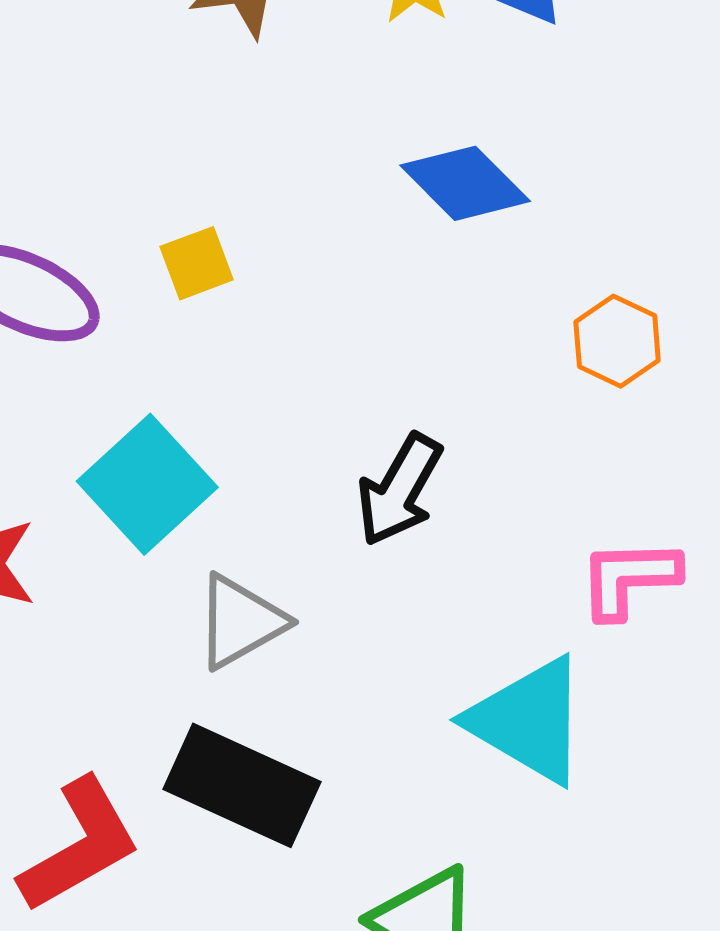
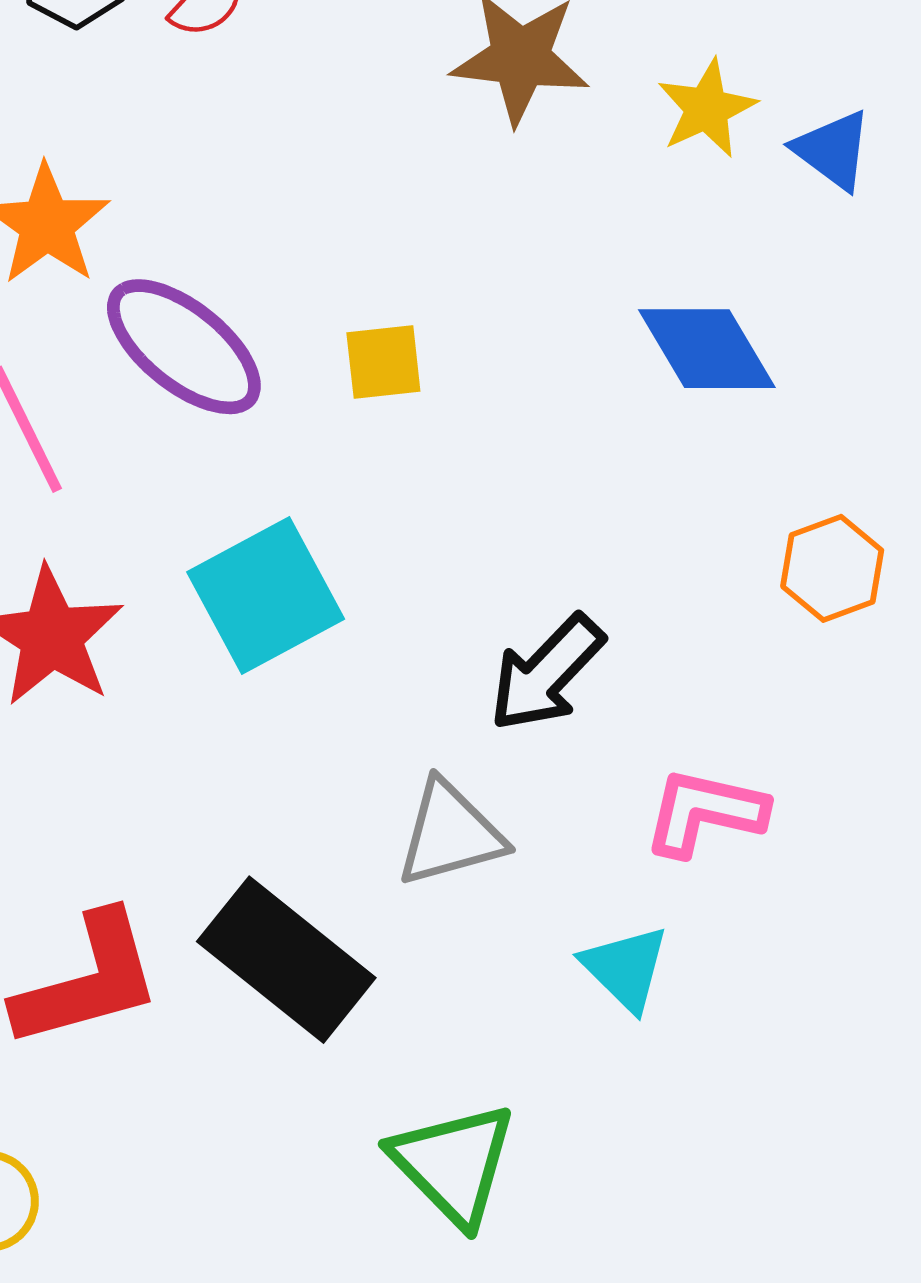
pink L-shape: (629, 578) -> (705, 812), moved
gray triangle: (240, 622) -> (450, 834), moved
cyan triangle: (528, 721) -> (625, 968), size x0.6

